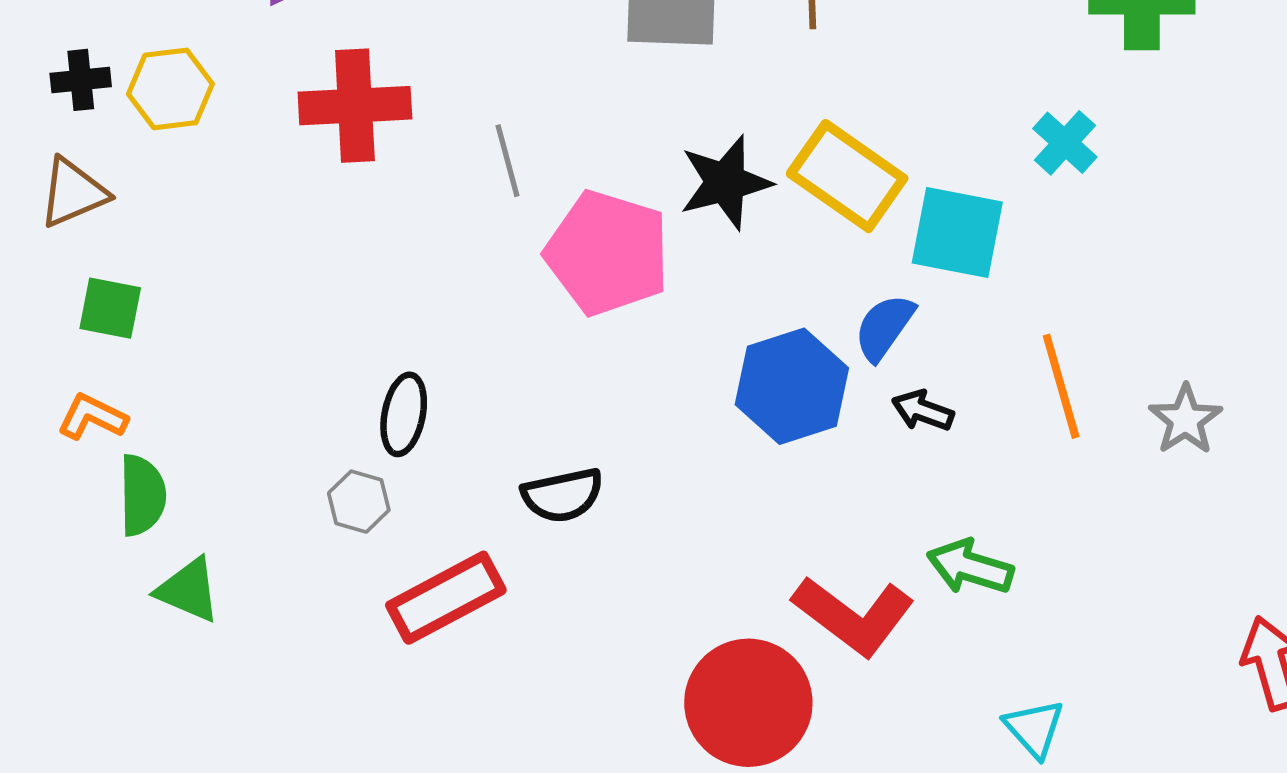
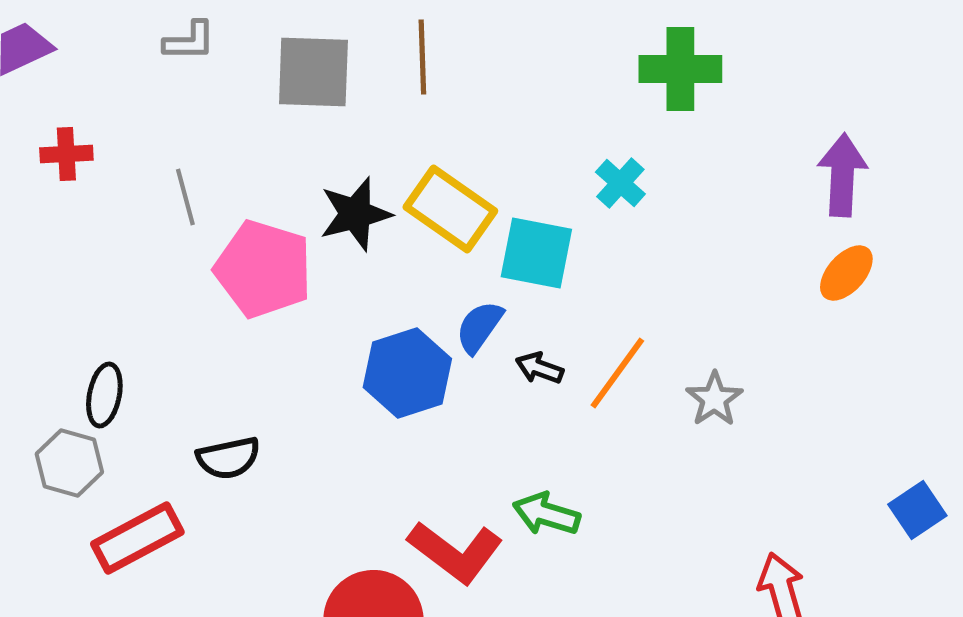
red cross: (355, 106) -> (66, 154), size x0.6
orange line: (1061, 386) -> (617, 373), turned 52
black arrow: (923, 411) -> (539, 368), moved
gray hexagon: (359, 502) -> (69, 463), size x1.4

